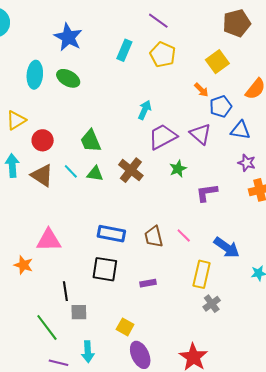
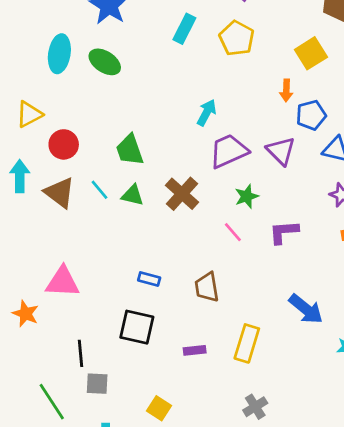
orange arrow: (201, 90) -> (286, 90), turned 42
blue rectangle: (111, 234) -> (149, 279), size x0.6
pink line: (184, 235) -> (233, 232), moved
yellow rectangle: (202, 274) -> (247, 343), moved
gray cross: (212, 304) -> (255, 407), moved

